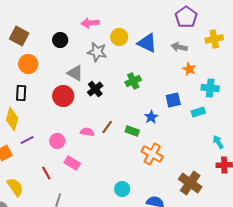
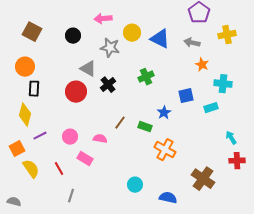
orange circle: (28, 64) -> (25, 67), moved
pink semicircle: (87, 132) -> (100, 139), moved
yellow semicircle: (15, 187) -> (31, 169), moved

